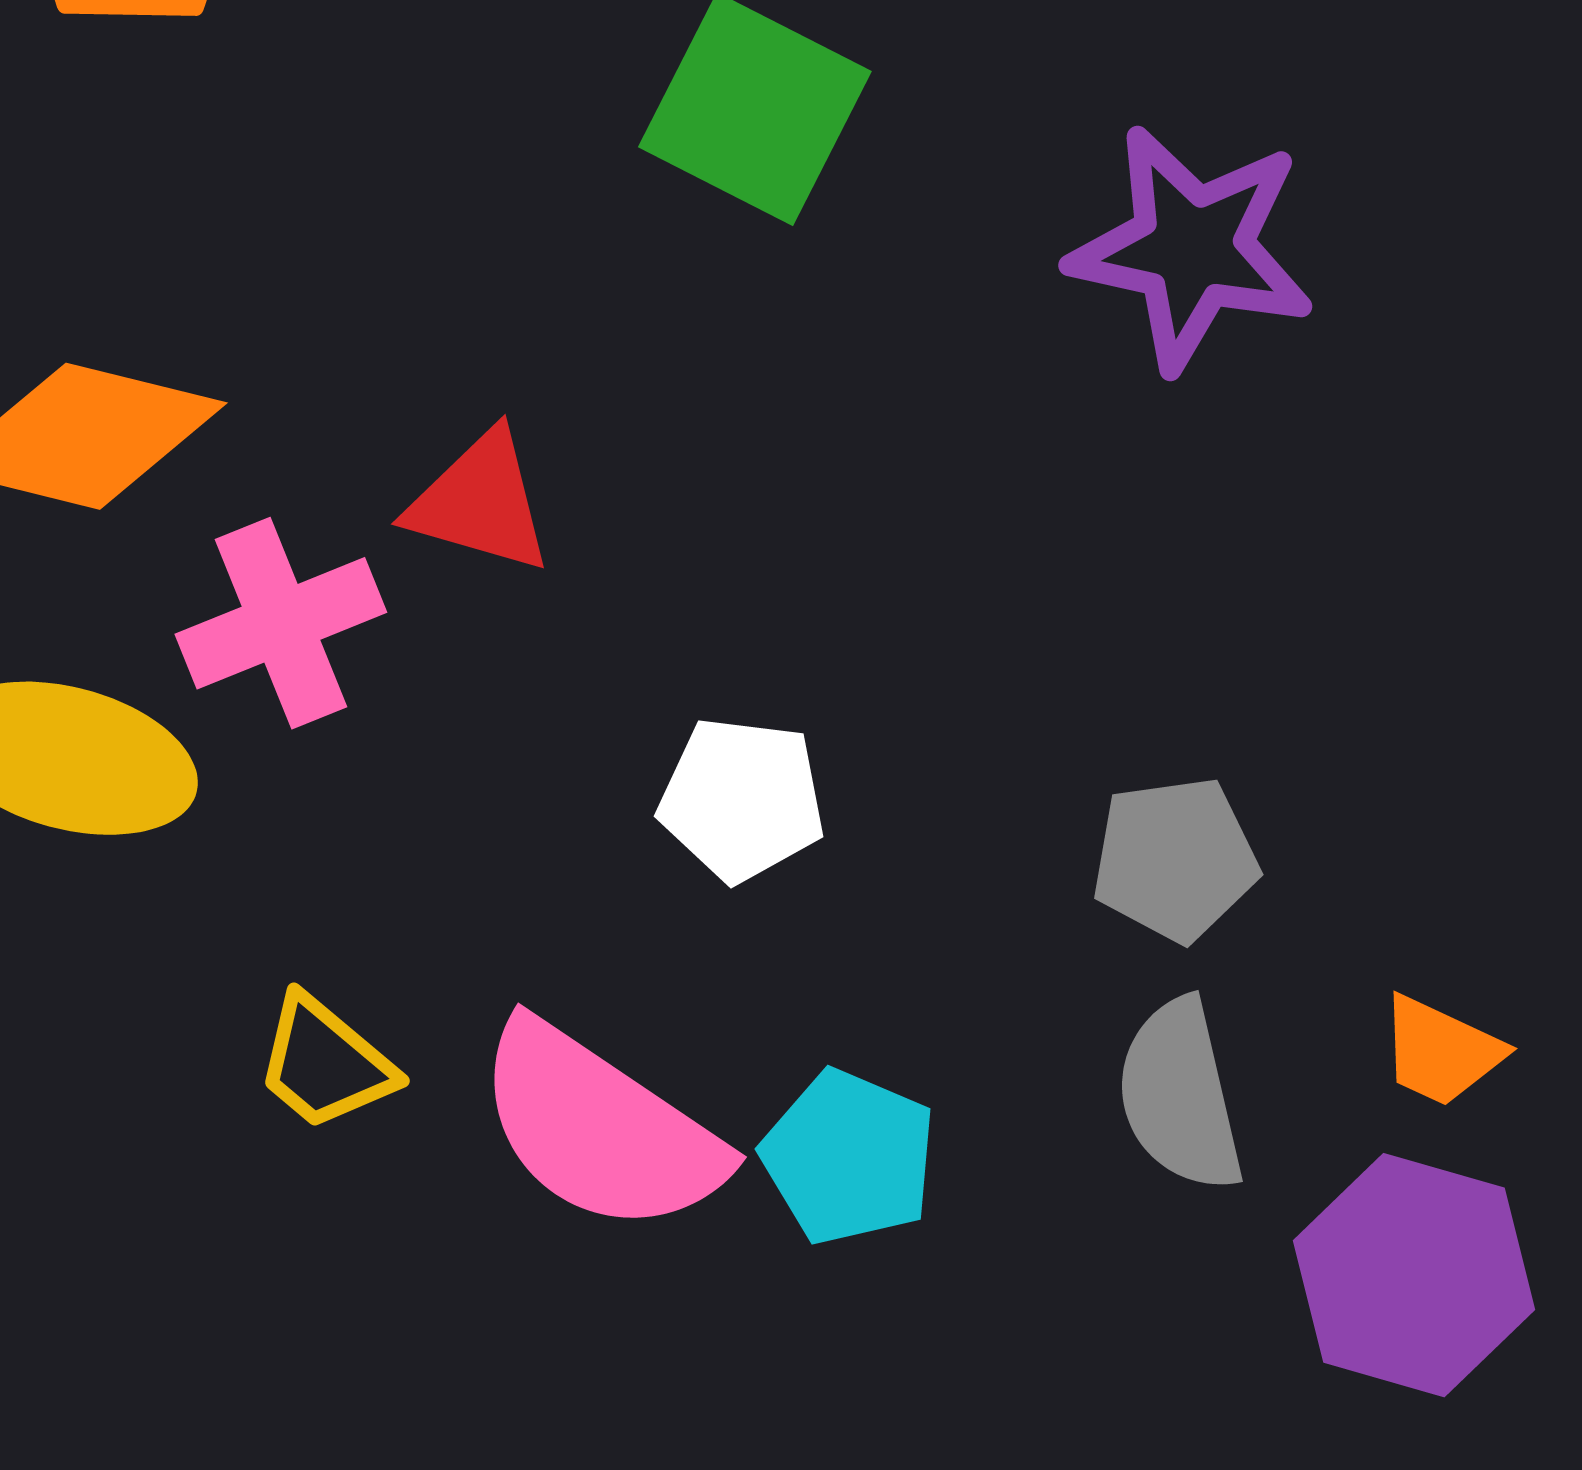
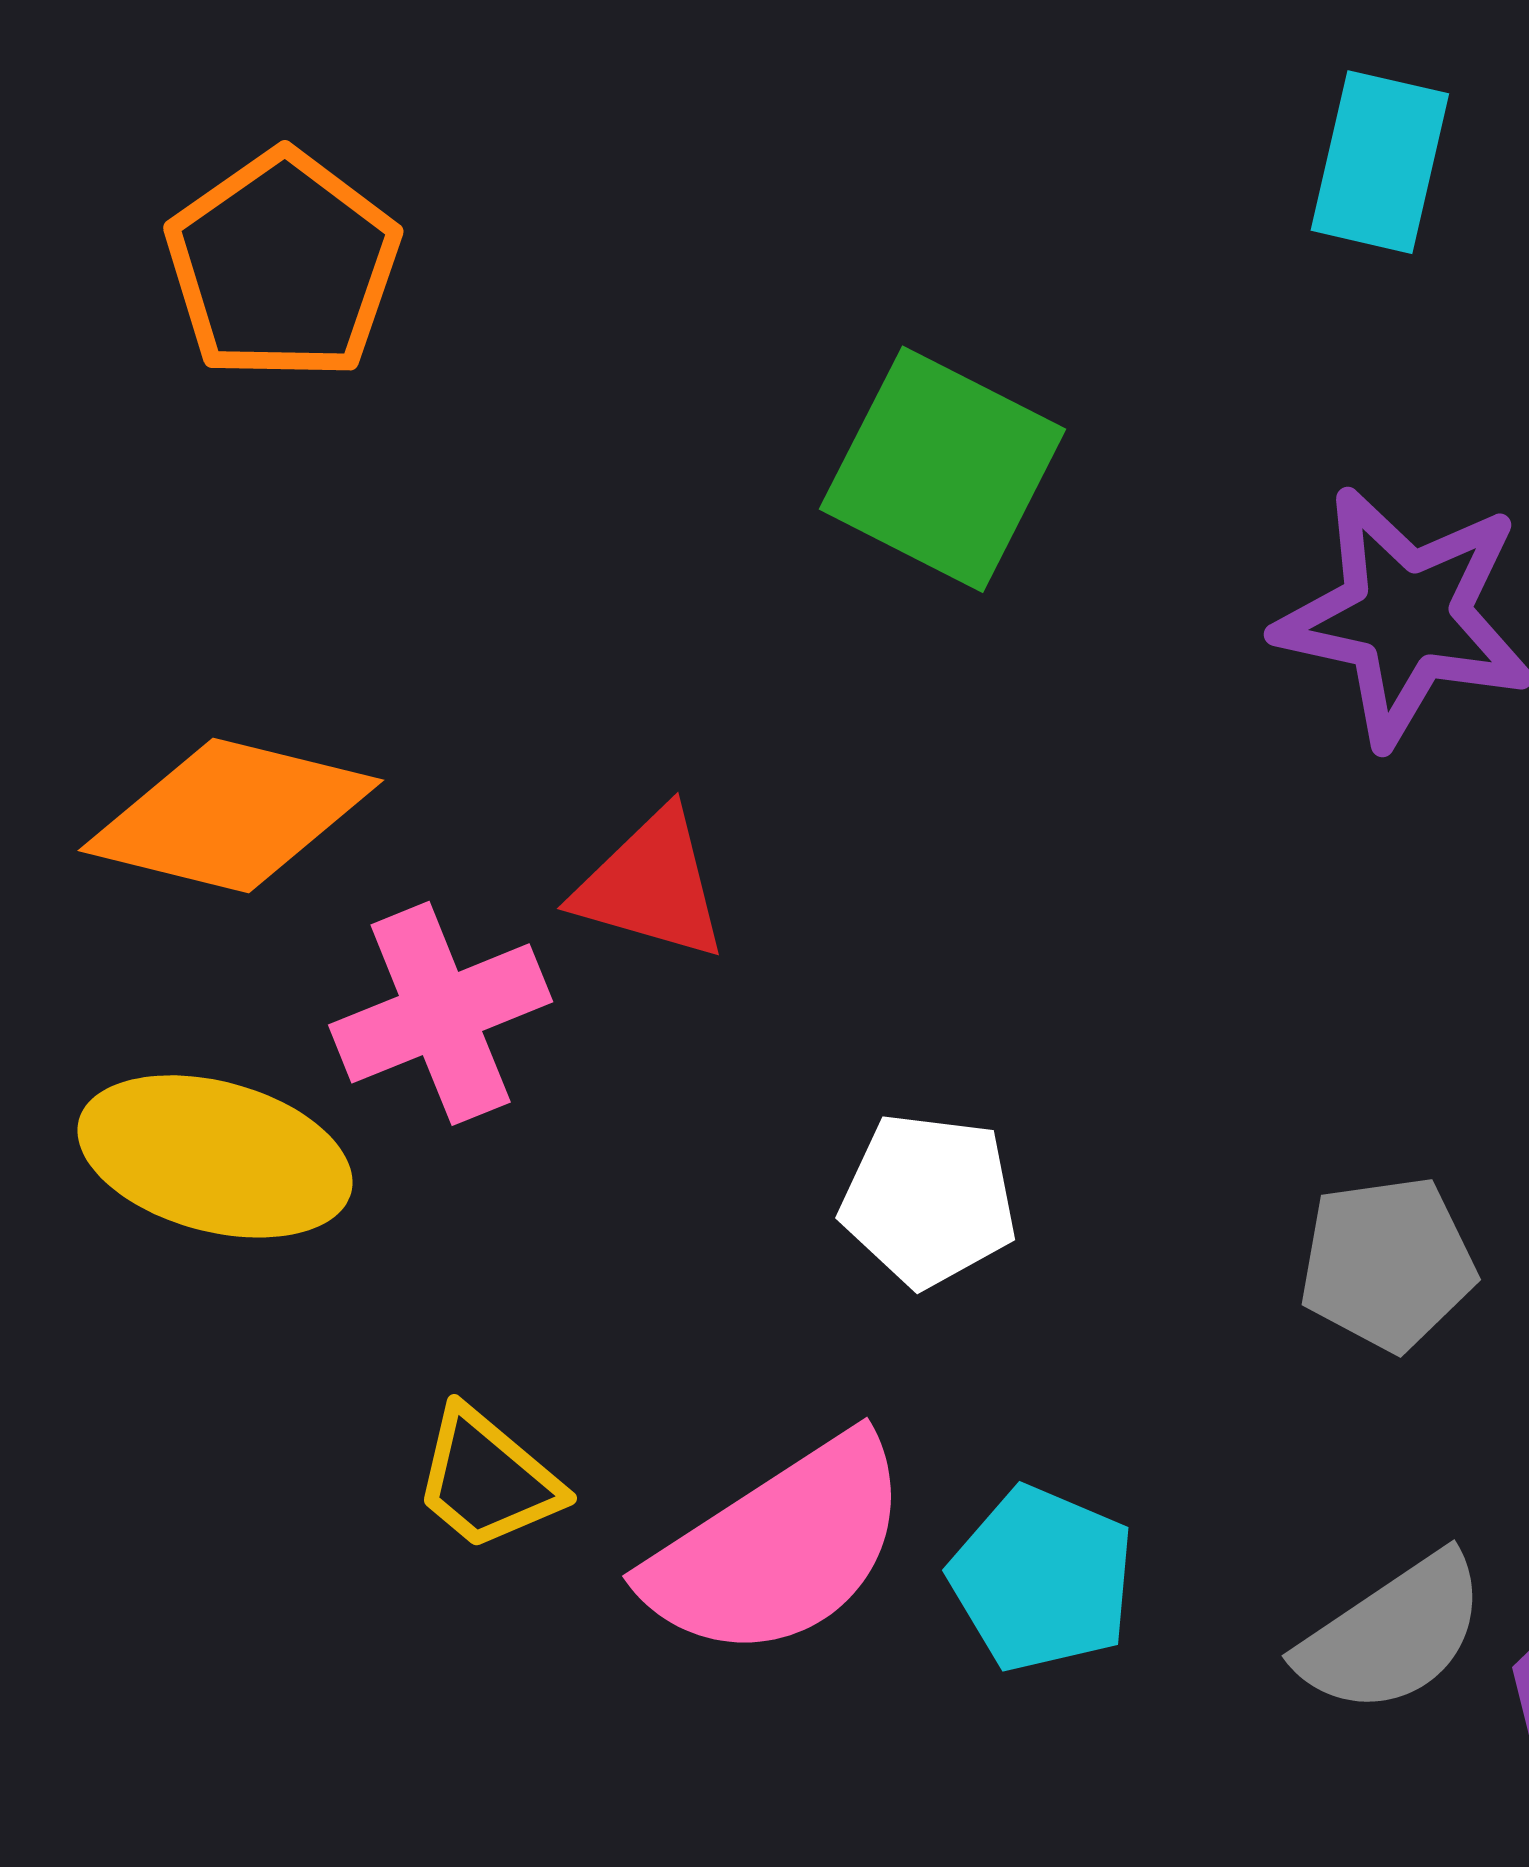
gray semicircle: (1180, 1095) -> (1393, 1634), moved, turned -111
pink semicircle: (600, 1128) -> (778, 1548), turned -67

